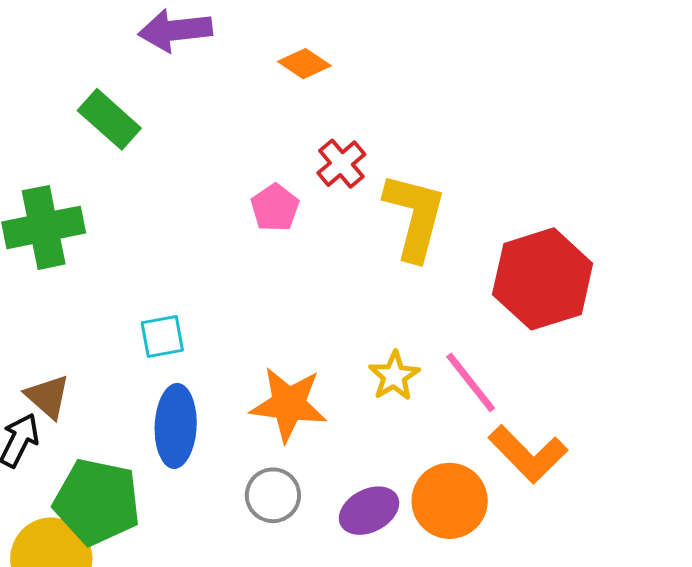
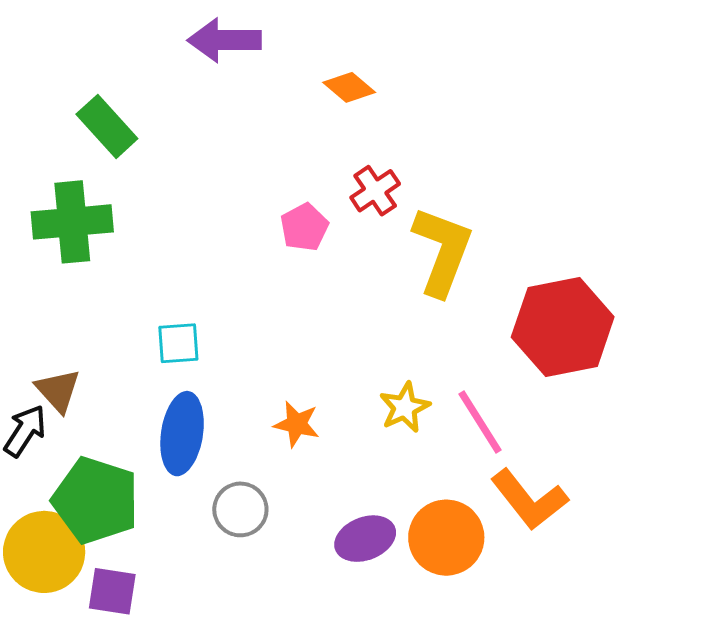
green rectangle: (109, 119) -> (107, 126), moved
orange star: (289, 404) -> (297, 424), size x0.6
gray circle: (273, 495) -> (240, 509), moved

